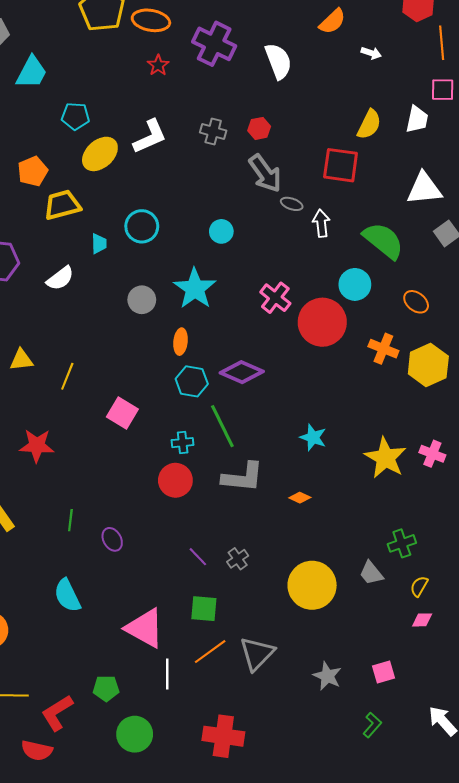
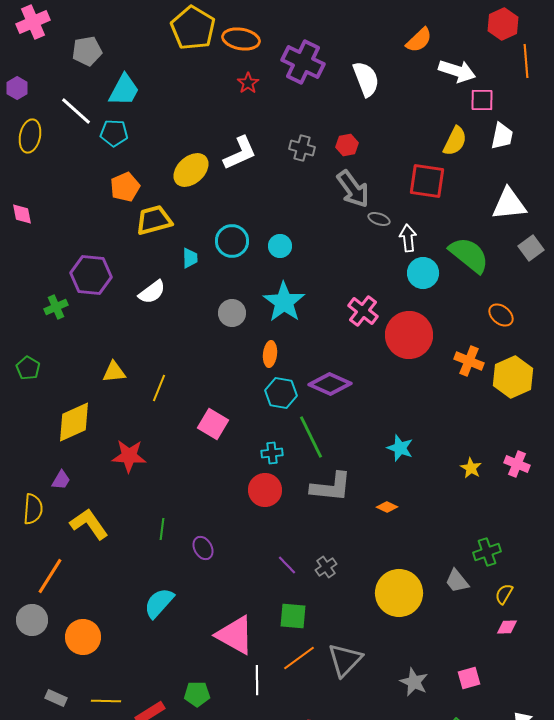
white arrow: (371, 53) -> (457, 71), size x1.8
pink square: (443, 90) -> (482, 100), moved
cyan pentagon: (75, 116) -> (114, 133), moved
cyan circle: (221, 231) -> (280, 246), moved
cyan circle: (355, 284) -> (423, 273), moved
yellow star: (385, 458) -> (471, 468), size x0.5
cyan semicircle: (67, 595) -> (159, 603), turned 68

